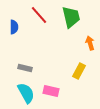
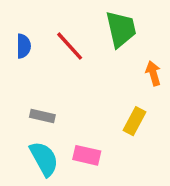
red line: (39, 15) -> (70, 46), moved

